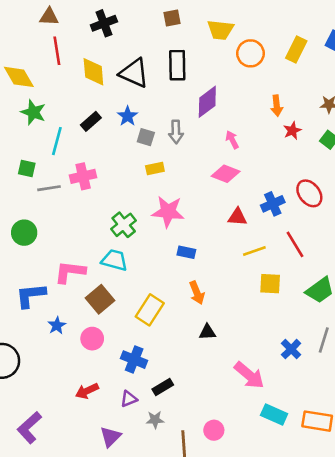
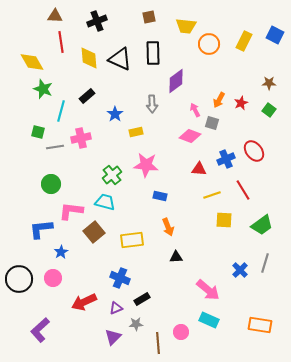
orange arrow: (277, 106) -> (219, 100), moved, turned 35
blue star: (128, 116) -> (115, 114), moved
gray square: (146, 137) -> (212, 123), moved
green circle: (24, 233) -> (51, 184), moved
yellow rectangle: (150, 310) -> (132, 240), turned 50
pink circle: (92, 339) -> (53, 278), moved
red arrow: (87, 391) -> (84, 302), size x1.4
cyan rectangle: (274, 414) -> (209, 320), moved
purple triangle: (110, 437) -> (113, 337), moved

